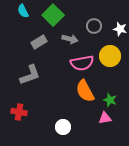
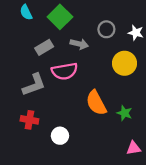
pink semicircle: (82, 63) -> (65, 71), moved
red cross: (19, 112) -> (29, 120), moved
pink triangle: (105, 118) -> (134, 148), moved
white circle: (63, 127) -> (60, 136), moved

